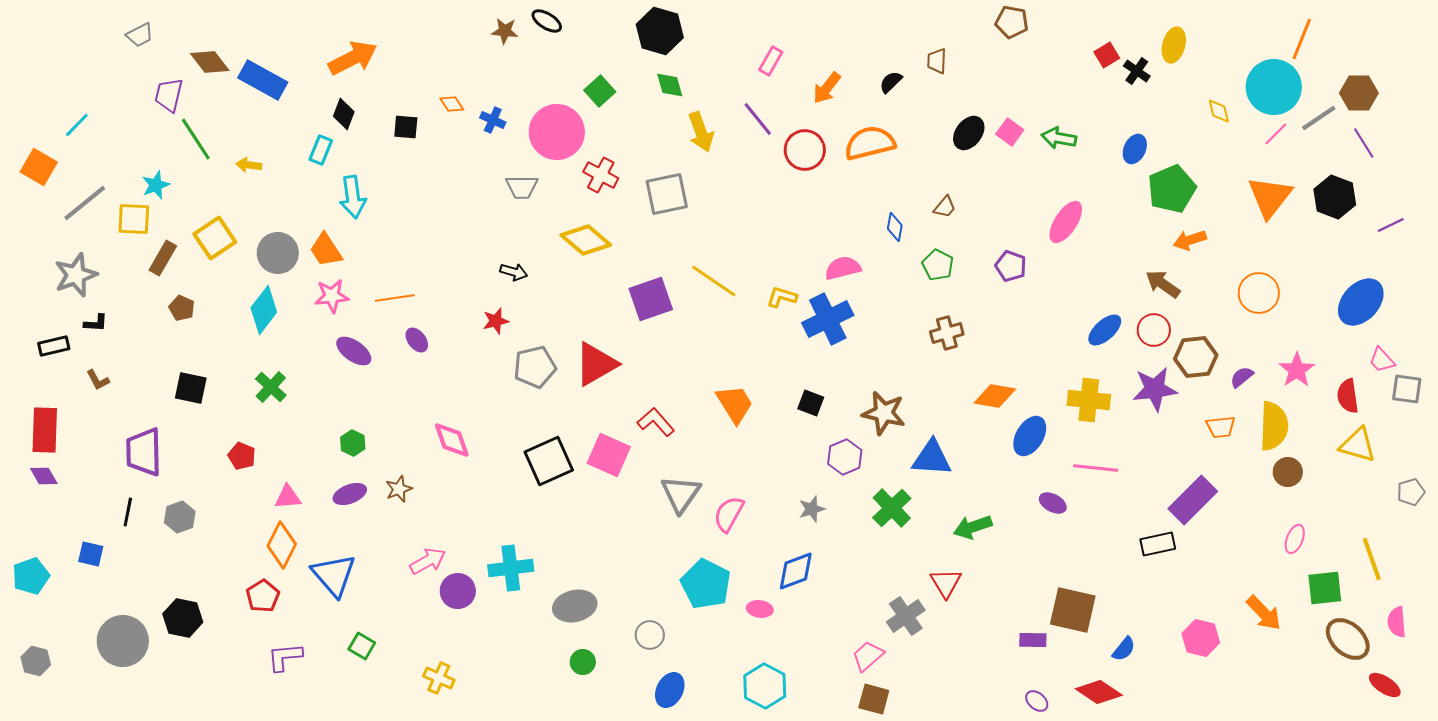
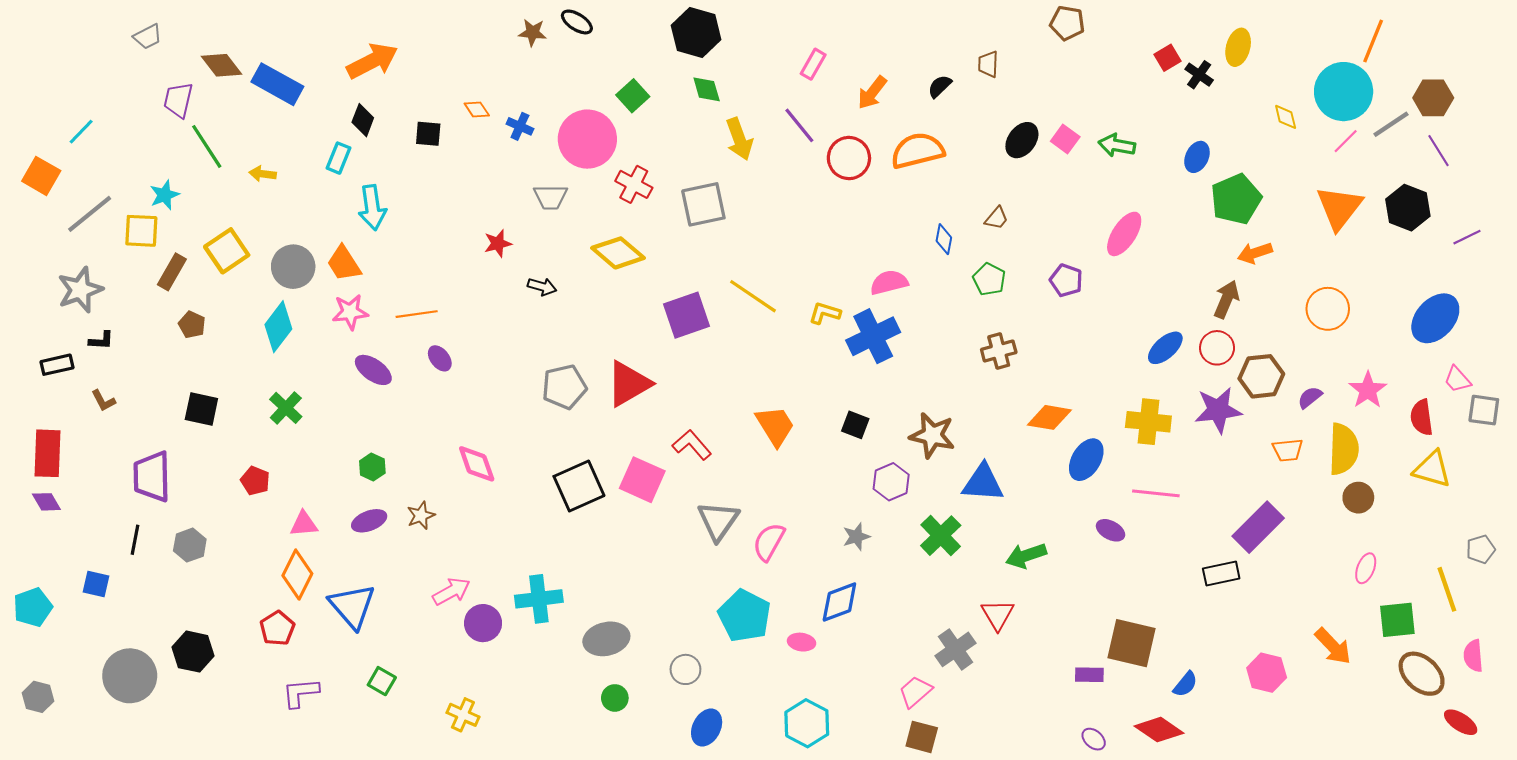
brown arrow: (1163, 284) -> (1226, 299), turned 78
red star: (496, 321) -> (498, 243), moved
gray pentagon: (1411, 492) -> (1481, 549), moved

